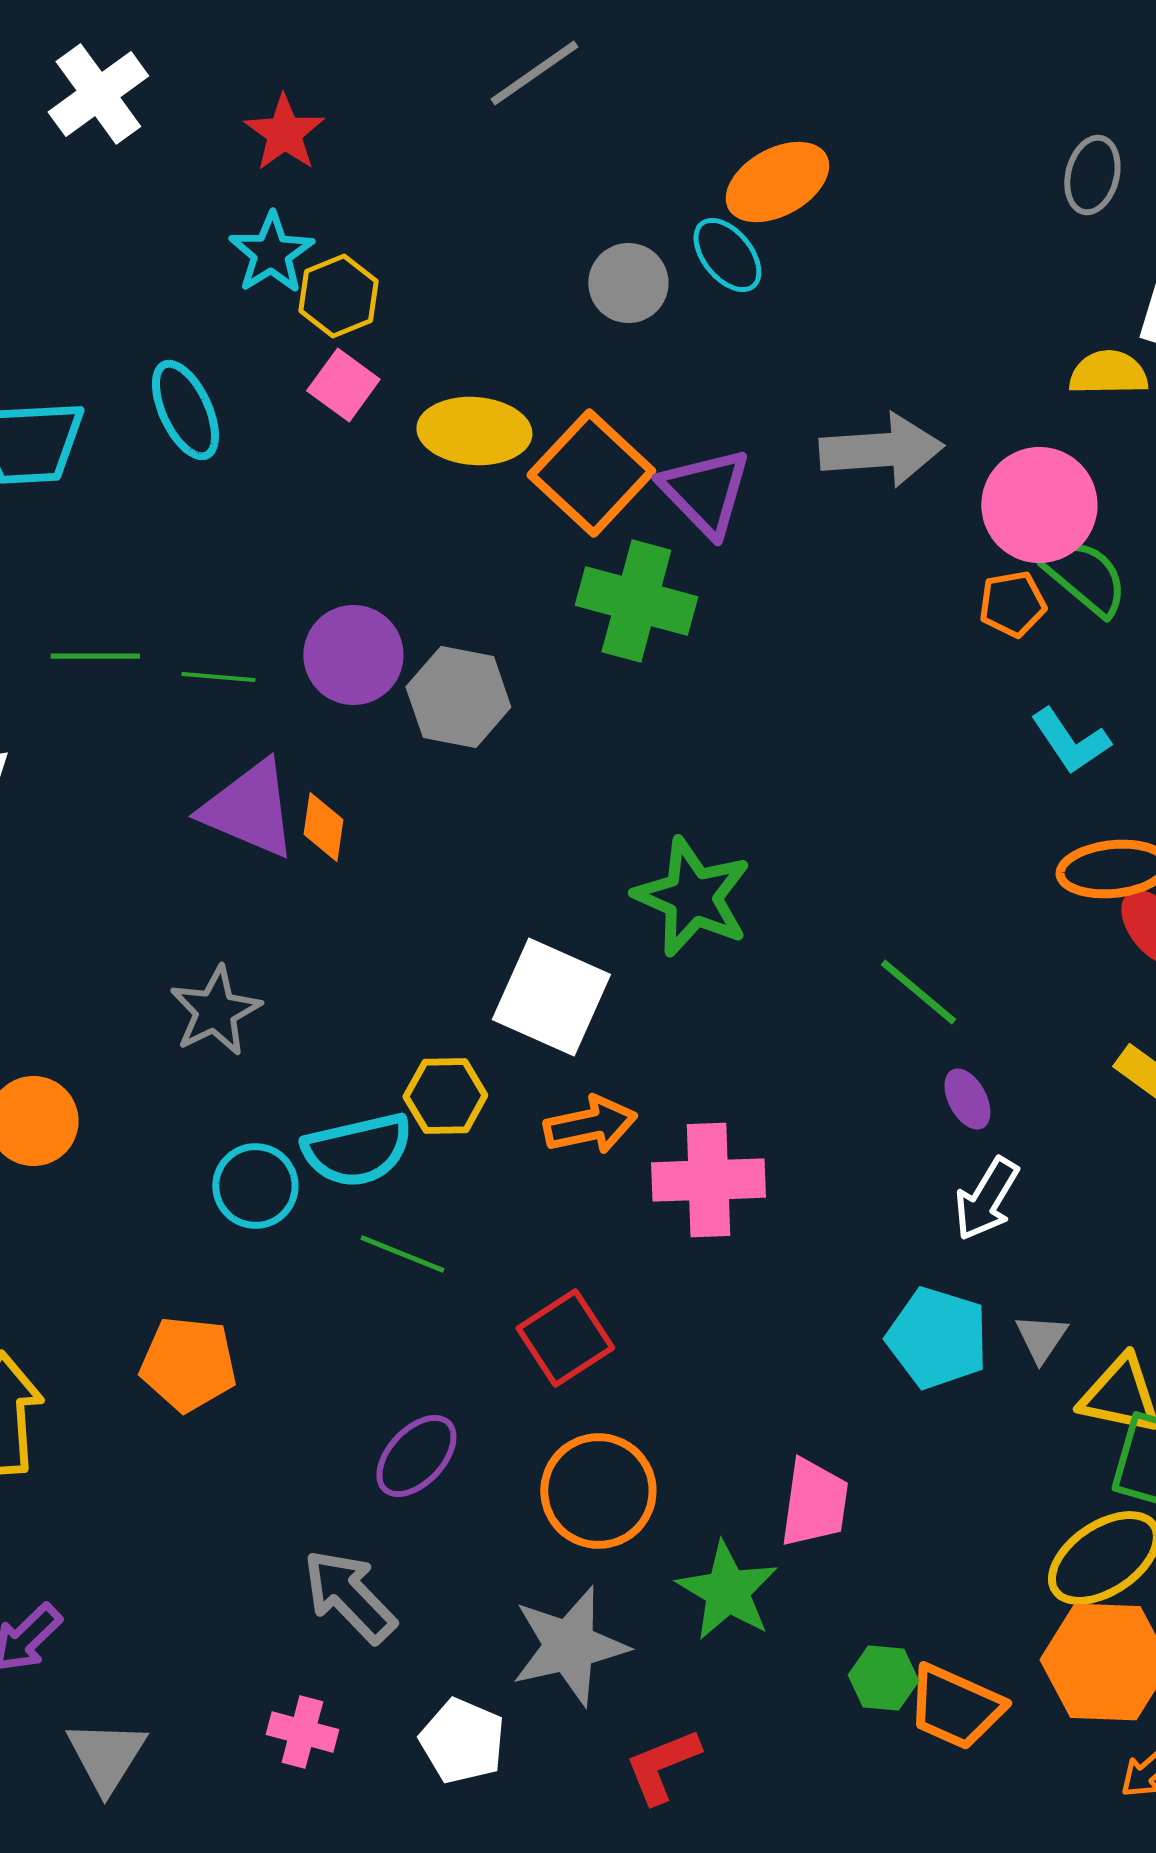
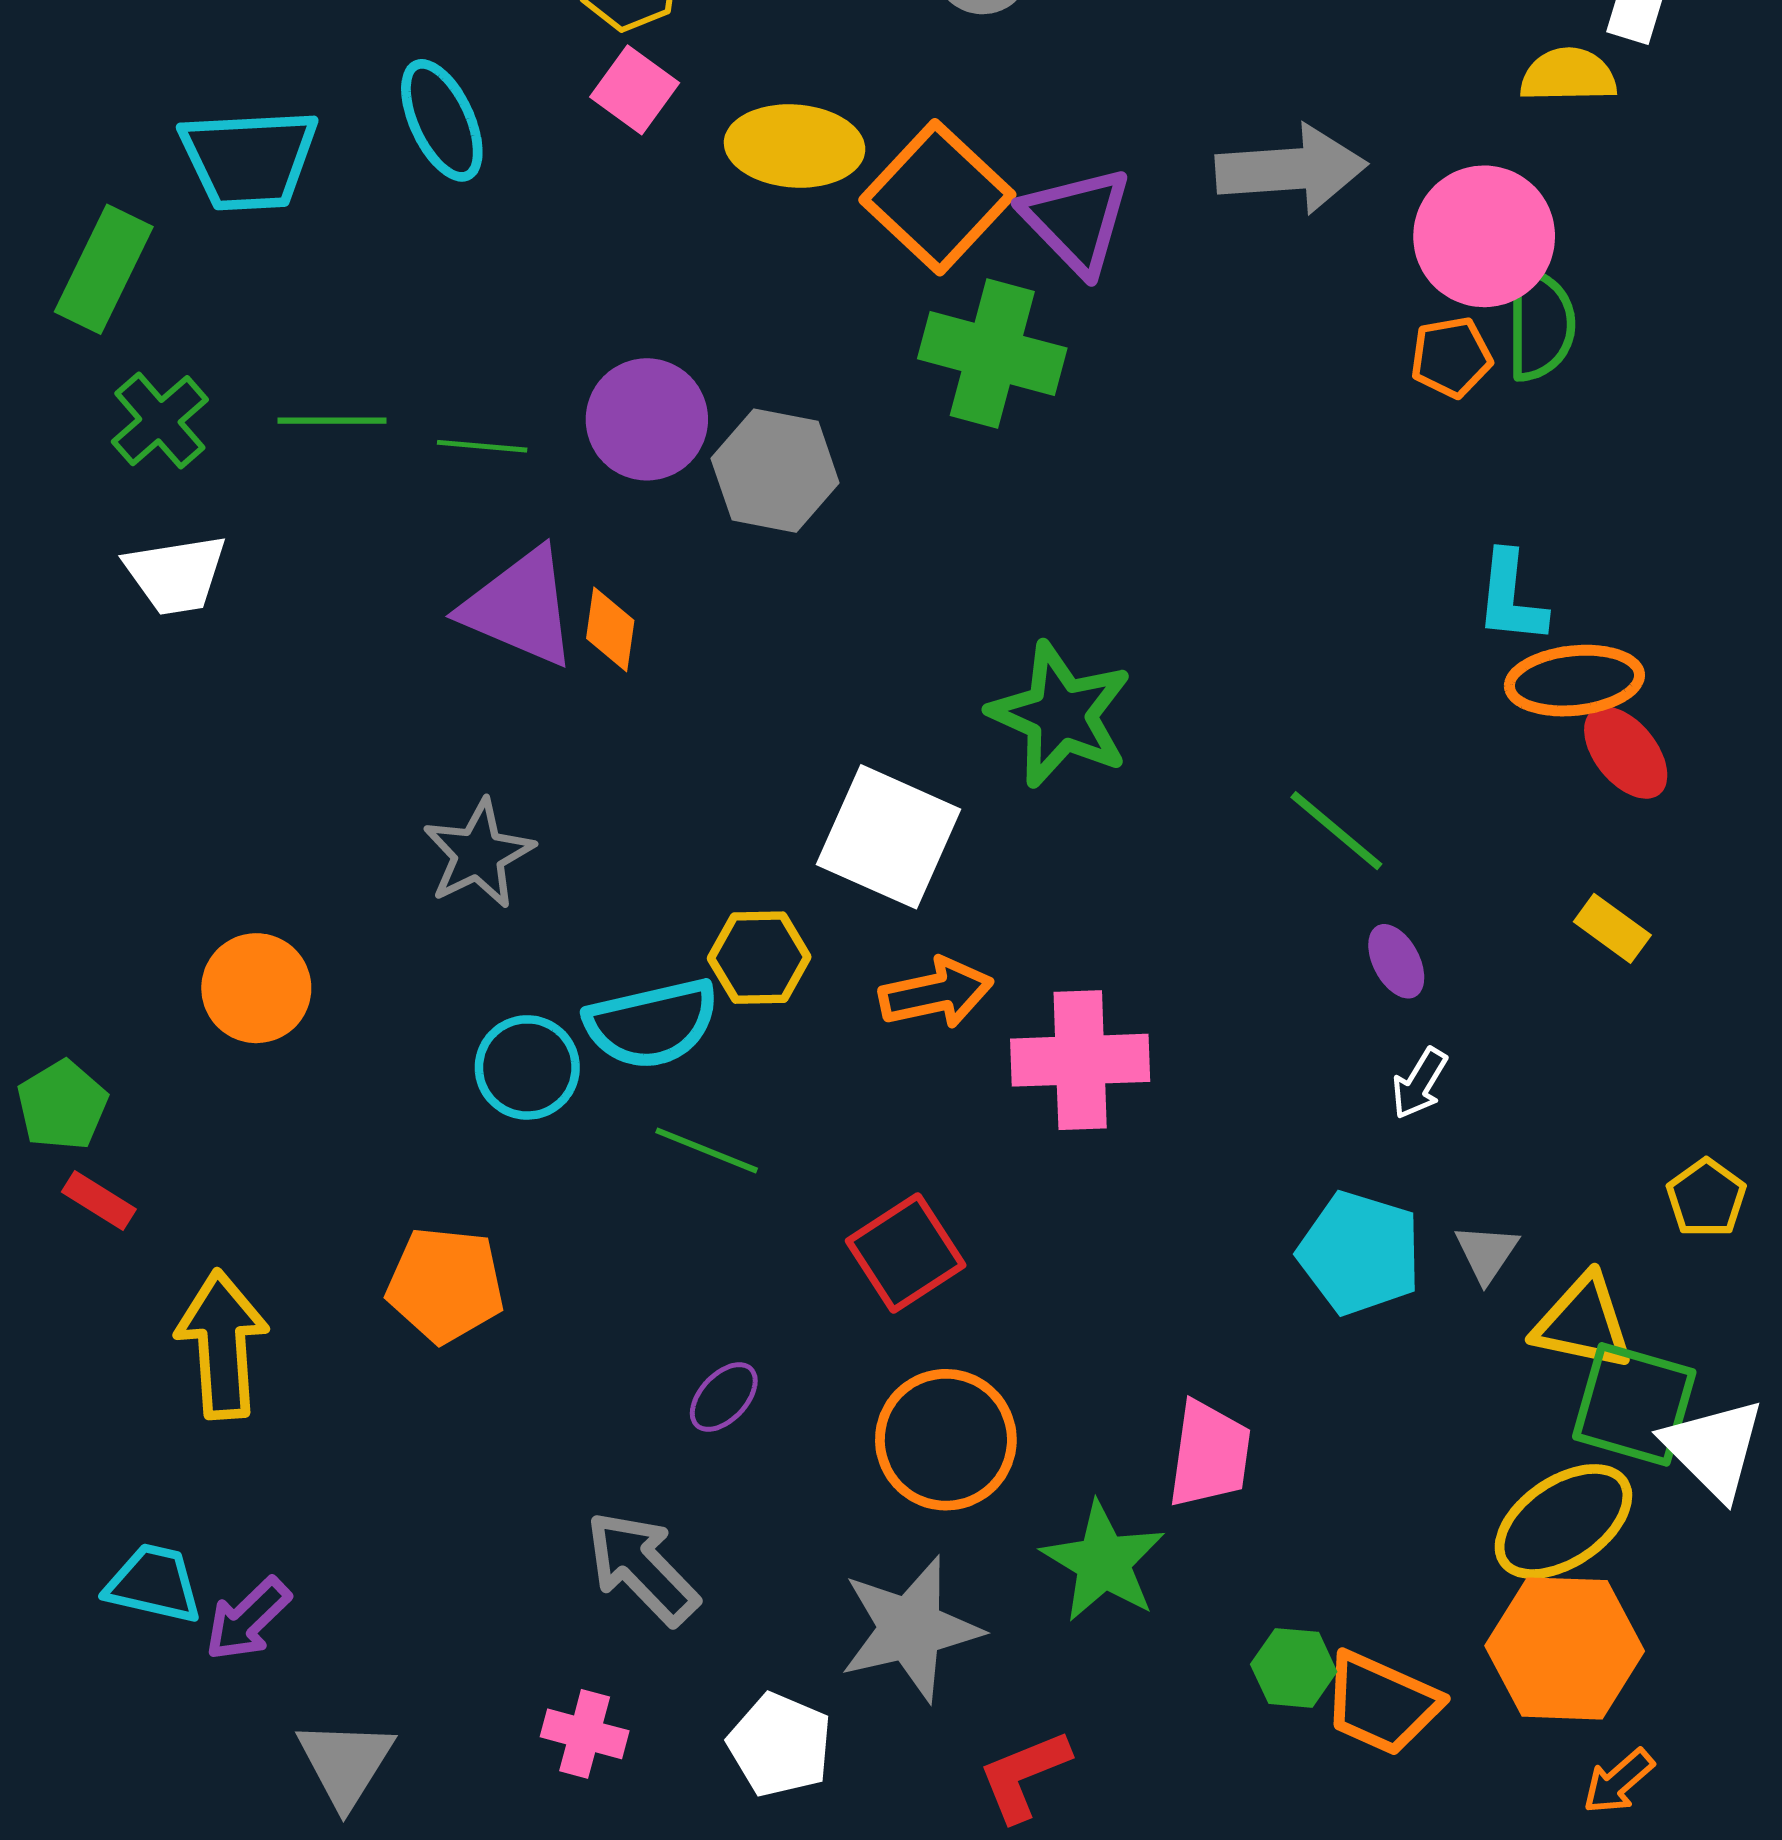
green semicircle: (1085, 577) -> (1540, 324), turned 50
cyan L-shape: (1070, 741) -> (1511, 598), moved, turned 40
white arrow: (986, 1199) -> (1419, 1083), size x0.7
purple ellipse: (416, 1456) -> (724, 1397), size x0.7

